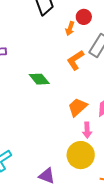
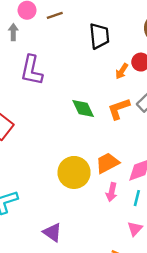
green diamond: (39, 79) -> (83, 108), moved
yellow circle: (81, 155) -> (74, 172), moved

